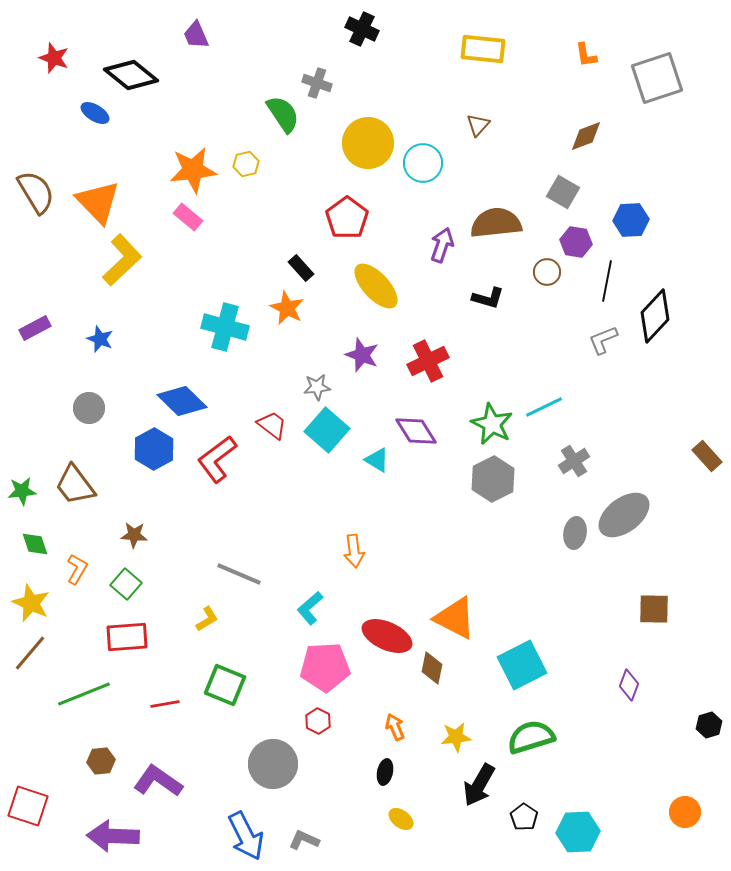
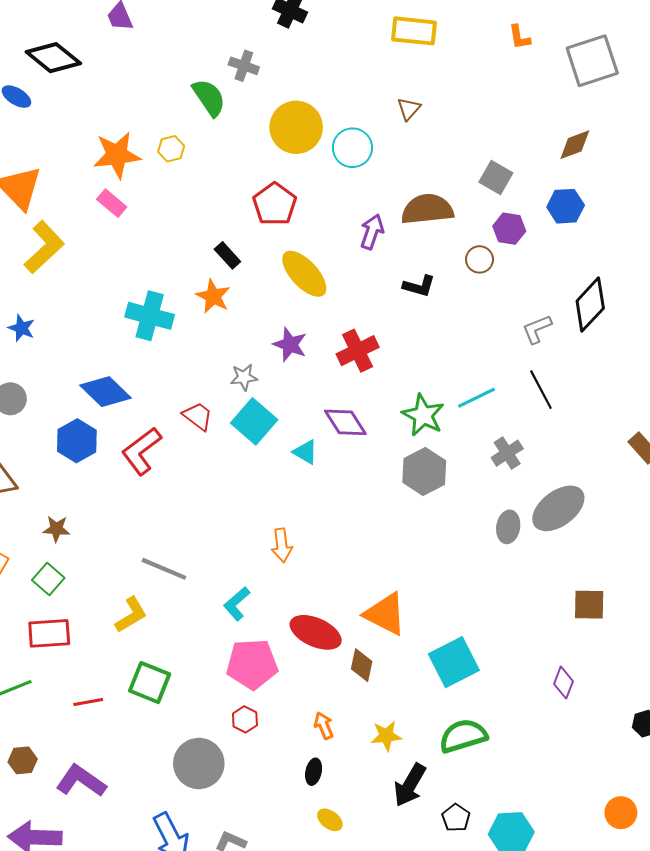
brown diamond: (586, 136) -> (575, 145), moved
black line: (607, 281) -> (541, 390), moved, turned -39
yellow L-shape: (207, 619) -> (131, 615), size x1.4

